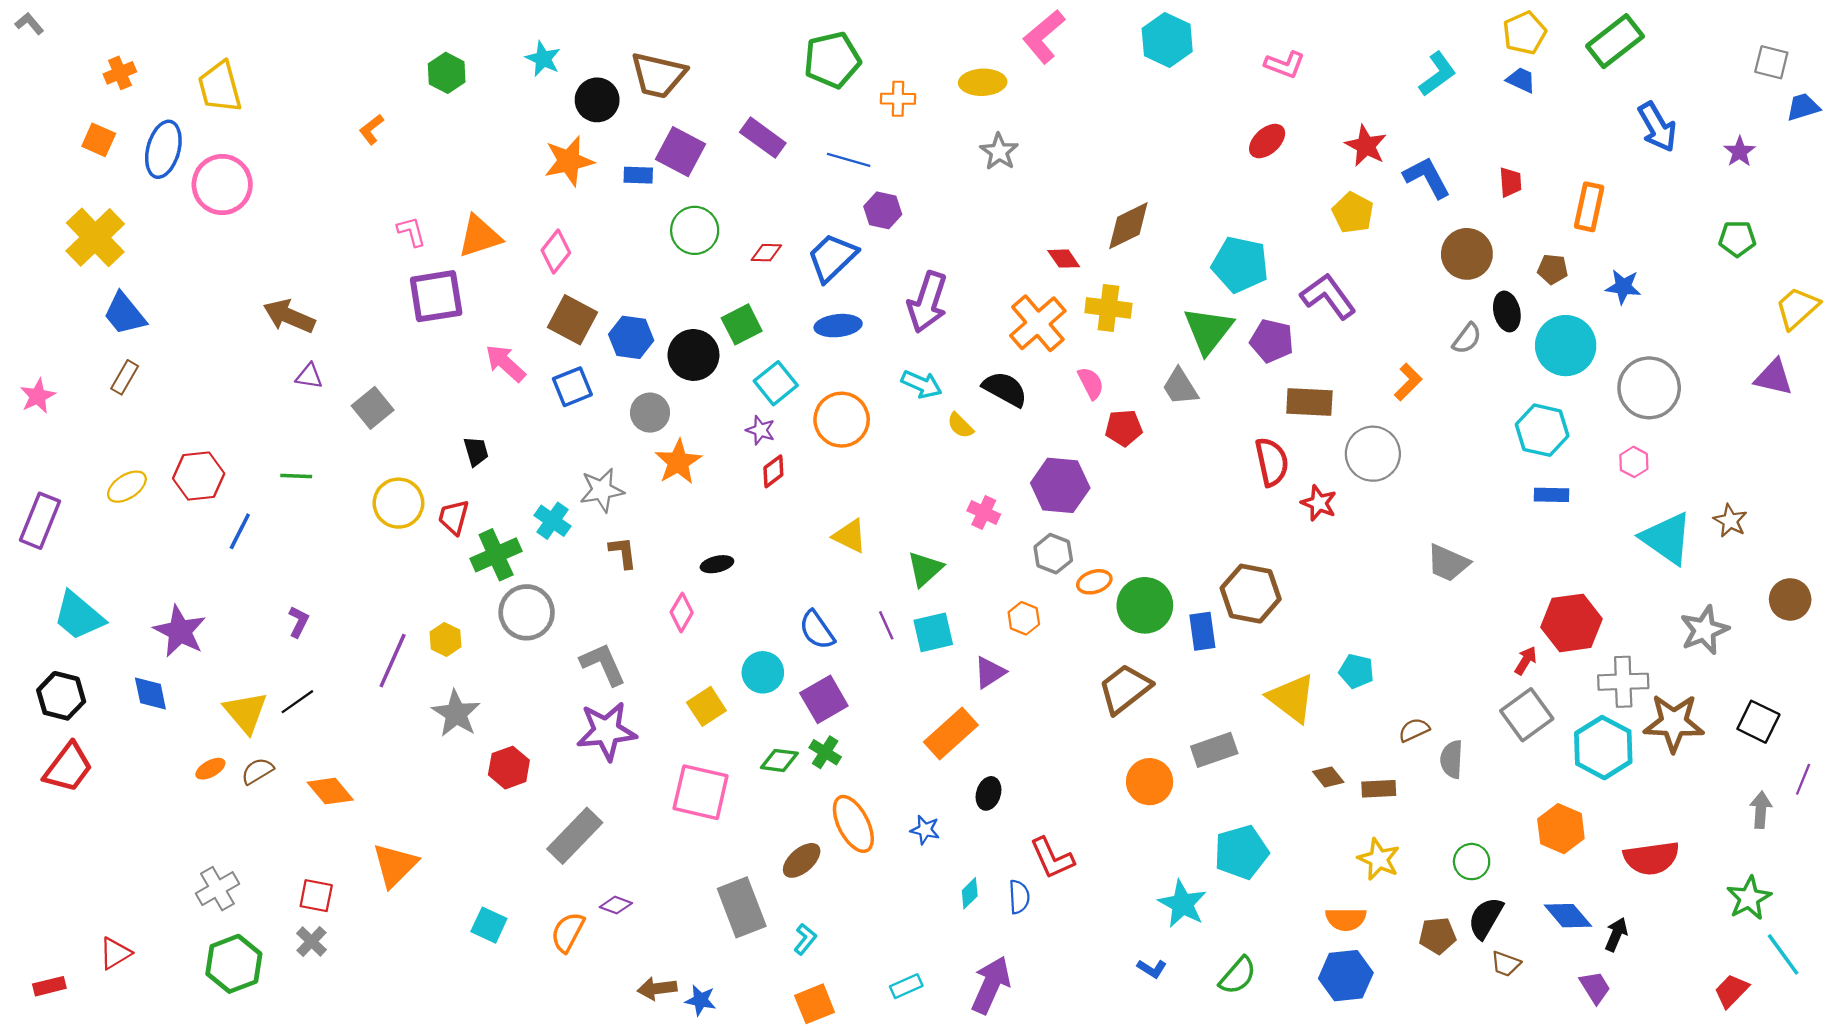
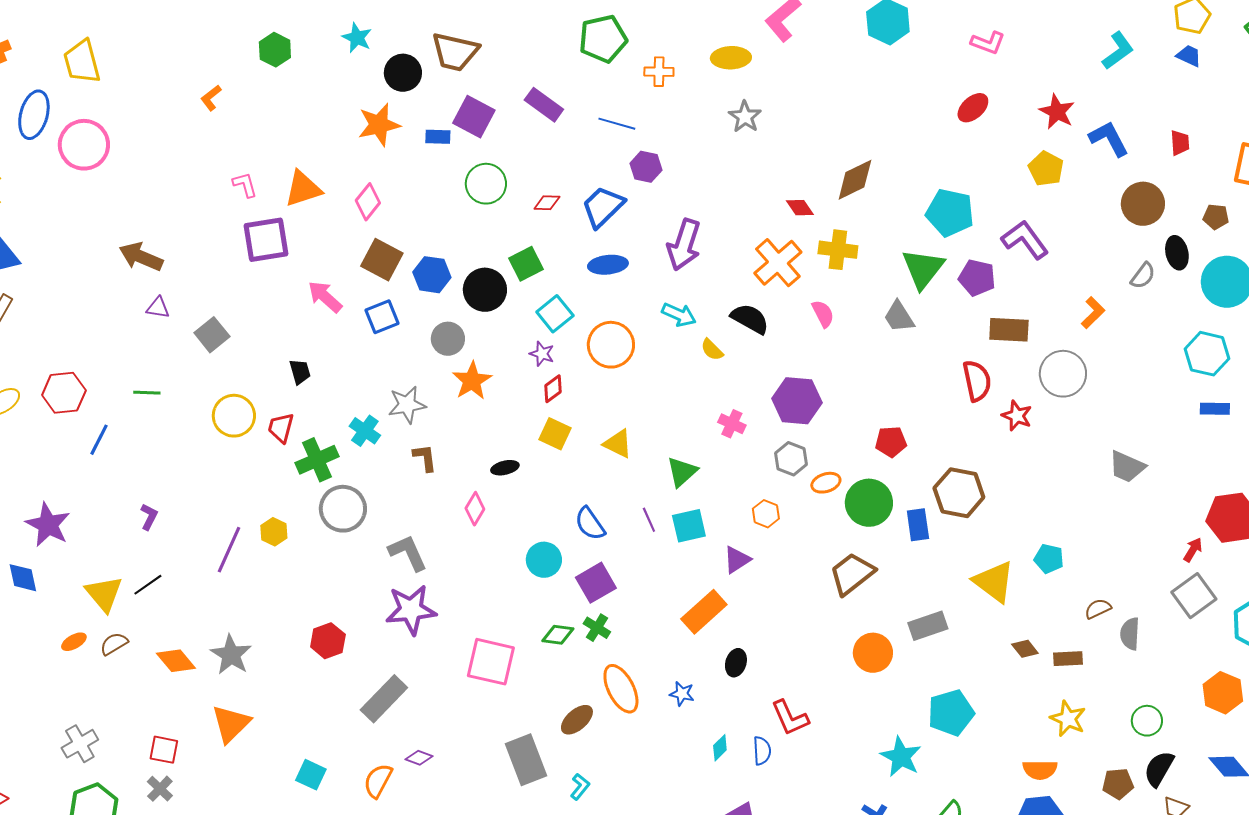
red pentagon: (1124, 428) -> (891, 442), moved
yellow square: (706, 706) -> (555, 434), moved, turned -32
gray star: (456, 713) -> (231, 655), moved

